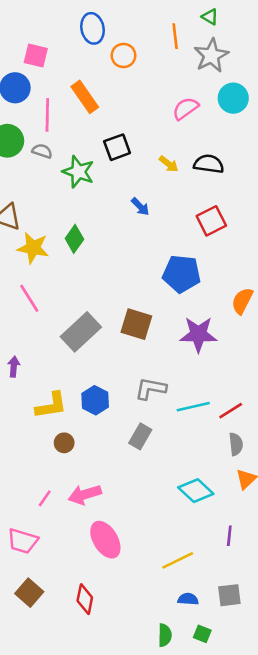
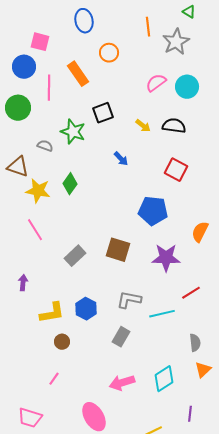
green triangle: (210, 17) -> (189, 12), moved
orange circle: (123, 56) -> (109, 53), moved
cyan circle: (233, 98) -> (187, 87), moved
gray semicircle: (42, 151) -> (45, 146), moved
red square: (211, 221) -> (176, 170), turned -35
gray rectangle: (81, 332) -> (75, 256), size x0.7
red line: (231, 411) -> (191, 293), moved
cyan diamond: (196, 491) -> (164, 379), turned -76
pink arrow: (85, 494) -> (122, 383), moved
pink line: (45, 498) -> (54, 379), moved

